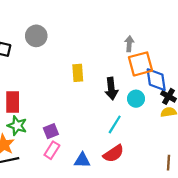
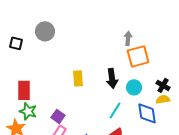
yellow rectangle: (78, 73) -> (78, 78), moved
blue diamond: (156, 80) -> (147, 113), moved
purple square: (51, 131) -> (58, 116), turned -32

